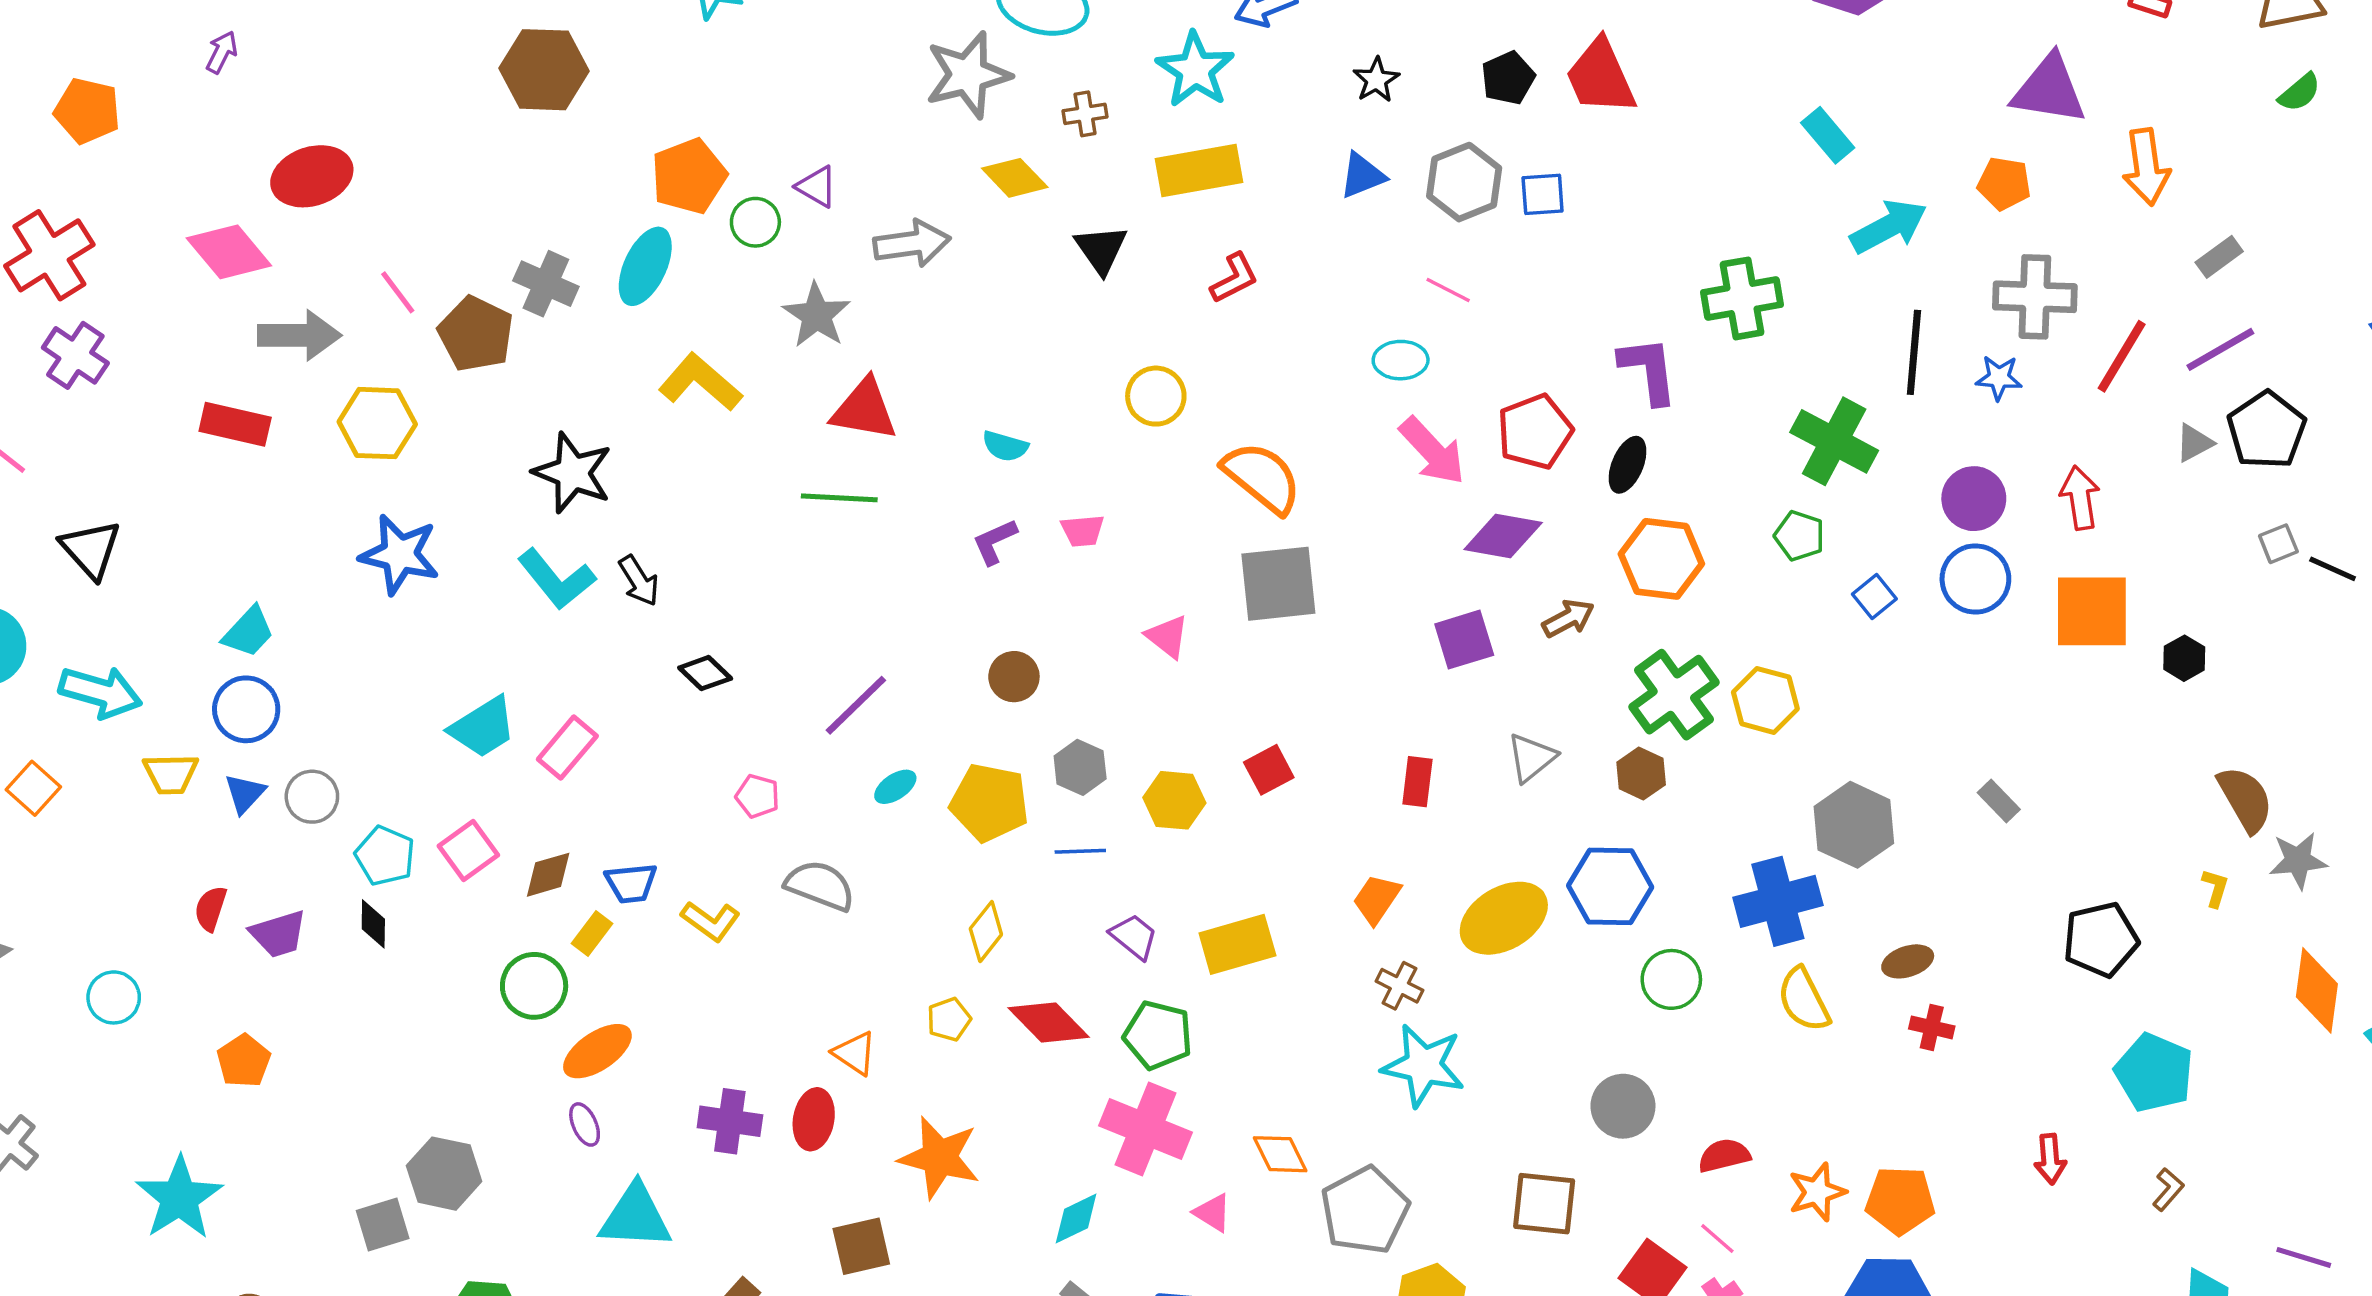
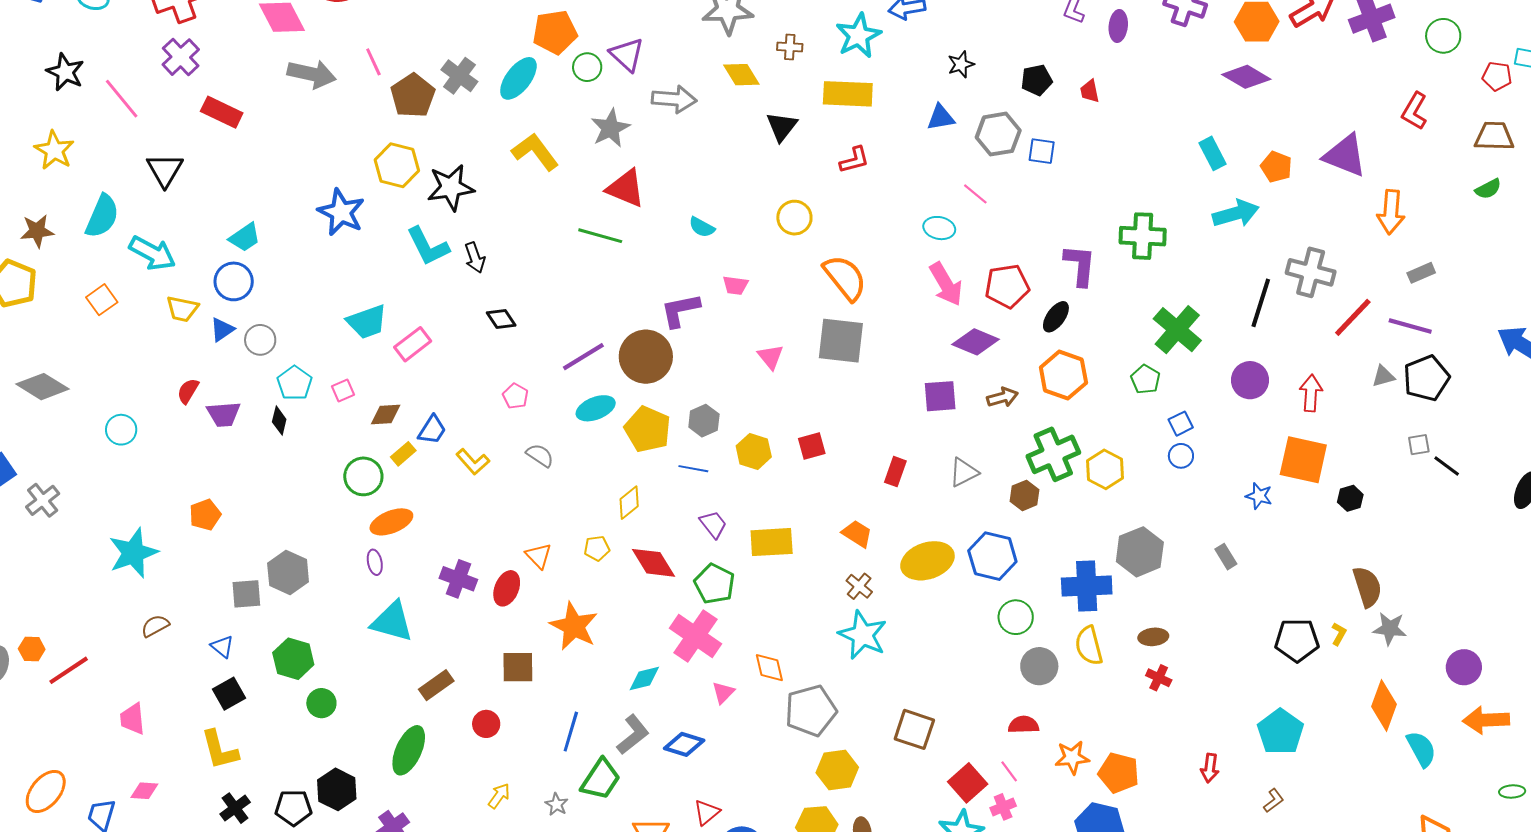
red trapezoid: (1600, 77) -> (1090, 91), size x0.5
orange pentagon: (2004, 184) -> (1276, 167), moved
purple triangle: (817, 187) -> (627, 55), size x1.4
purple line: (2220, 349) -> (1410, 326), turned 33
black line: (1914, 352) -> (1261, 303), moved
blue star: (1999, 378) -> (1259, 496), moved
yellow hexagon: (377, 423) -> (397, 165), moved
red rectangle: (235, 424) -> (222, 112), moved
black star: (573, 473) -> (451, 187), turned 30
purple L-shape: (995, 542) -> (680, 310), moved, size x1.4
blue circle: (1975, 579) -> (1181, 456), moved, size x0.6
brown circle: (1014, 677) -> (646, 357), moved, size x1.8
cyan ellipse: (895, 787) -> (596, 408), size x1.5
pink square: (468, 851) -> (343, 391), size x0.7
blue trapezoid: (631, 883) -> (432, 430), turned -64
gray semicircle: (820, 886) -> (540, 455), size x0.7
orange trapezoid: (1377, 899) -> (857, 534), turned 76
black pentagon: (2101, 939) -> (1297, 640), moved
orange pentagon: (244, 1061) -> (205, 515), moved
gray circle: (1623, 1106) -> (1039, 666), moved
pink triangle: (1213, 1213) -> (723, 693), turned 30

